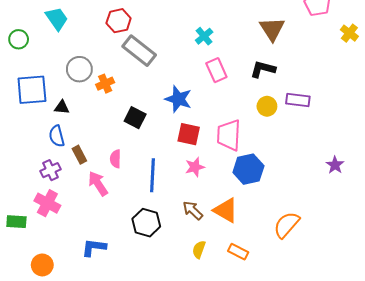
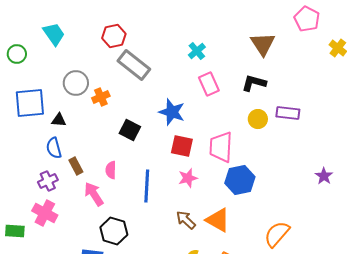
black hexagon: (146, 223) -> (114, 231), moved

